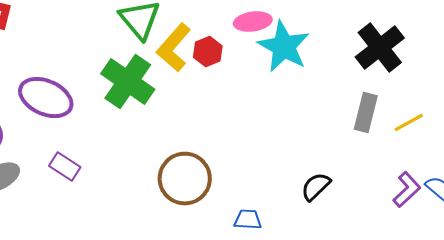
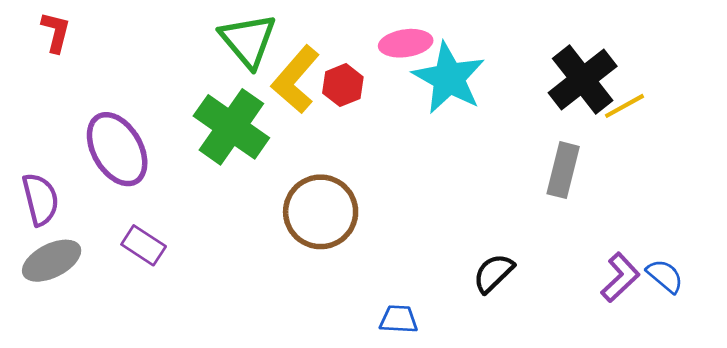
purple ellipse: (46, 98) -> (117, 149), turned 36
yellow line: (409, 123) -> (624, 106), moved
brown circle: (185, 179) -> (321, 212), moved

